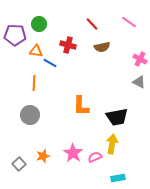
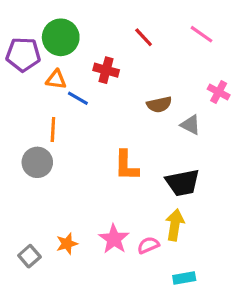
green circle: (39, 24) -> (61, 37), size x1.5
brown semicircle: (102, 47) -> (159, 105), moved
gray triangle: (139, 82) -> (190, 125), moved
gray circle: (30, 115) -> (37, 162), moved

